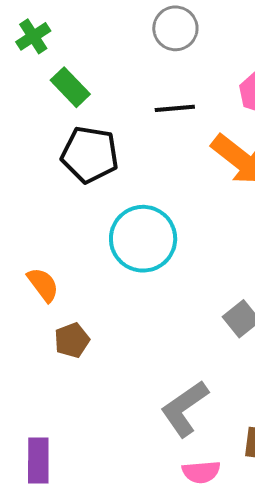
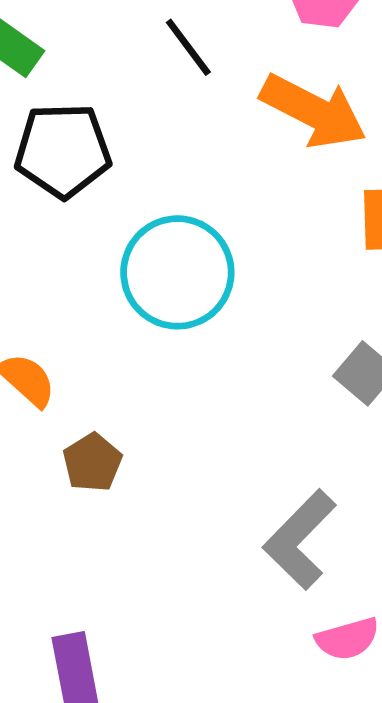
black line: (175, 108) -> (188, 47), turned 69

